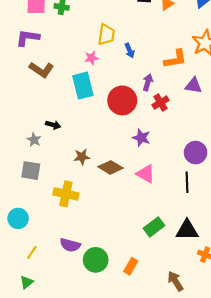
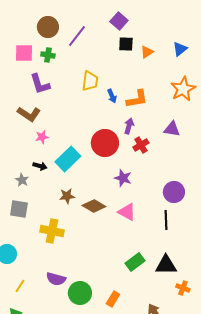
purple L-shape: (28, 38) -> (40, 84), moved, turned -115
pink star: (91, 58) -> (42, 137), moved
orange L-shape: (175, 59) -> (137, 99), moved
cyan rectangle: (83, 86) -> (68, 159), moved, turned 60

